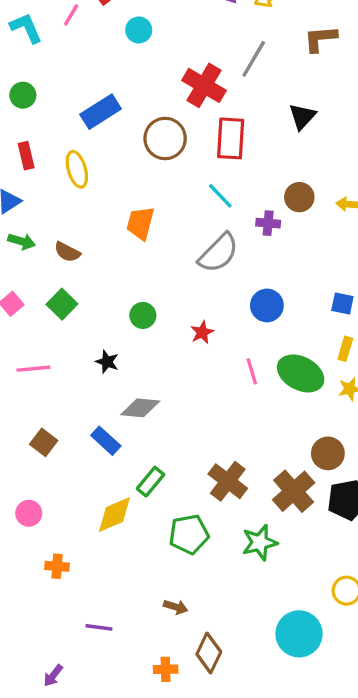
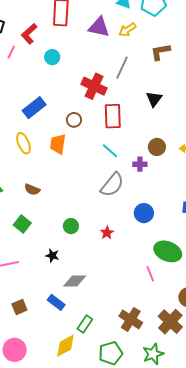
brown circle: (165, 138) -> (74, 120), size x0.6
orange trapezoid: (140, 223) -> (58, 144), moved
brown semicircle: (67, 252) -> (32, 189), moved
pink line: (252, 371) -> (150, 274), moved
brown square: (44, 442) -> (19, 307), turned 35
pink circle: (29, 513) -> (15, 350), size x1.5

